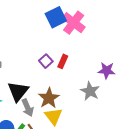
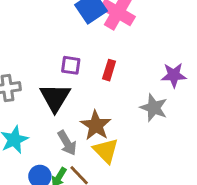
purple square: (46, 61) -> (71, 65), moved, turned -32
black triangle: (18, 91) -> (55, 98), moved

